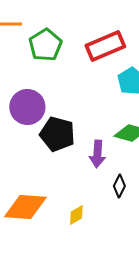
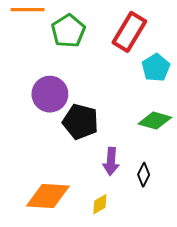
red rectangle: (105, 46) -> (129, 32), turned -36
purple arrow: (97, 154) -> (111, 161), moved

